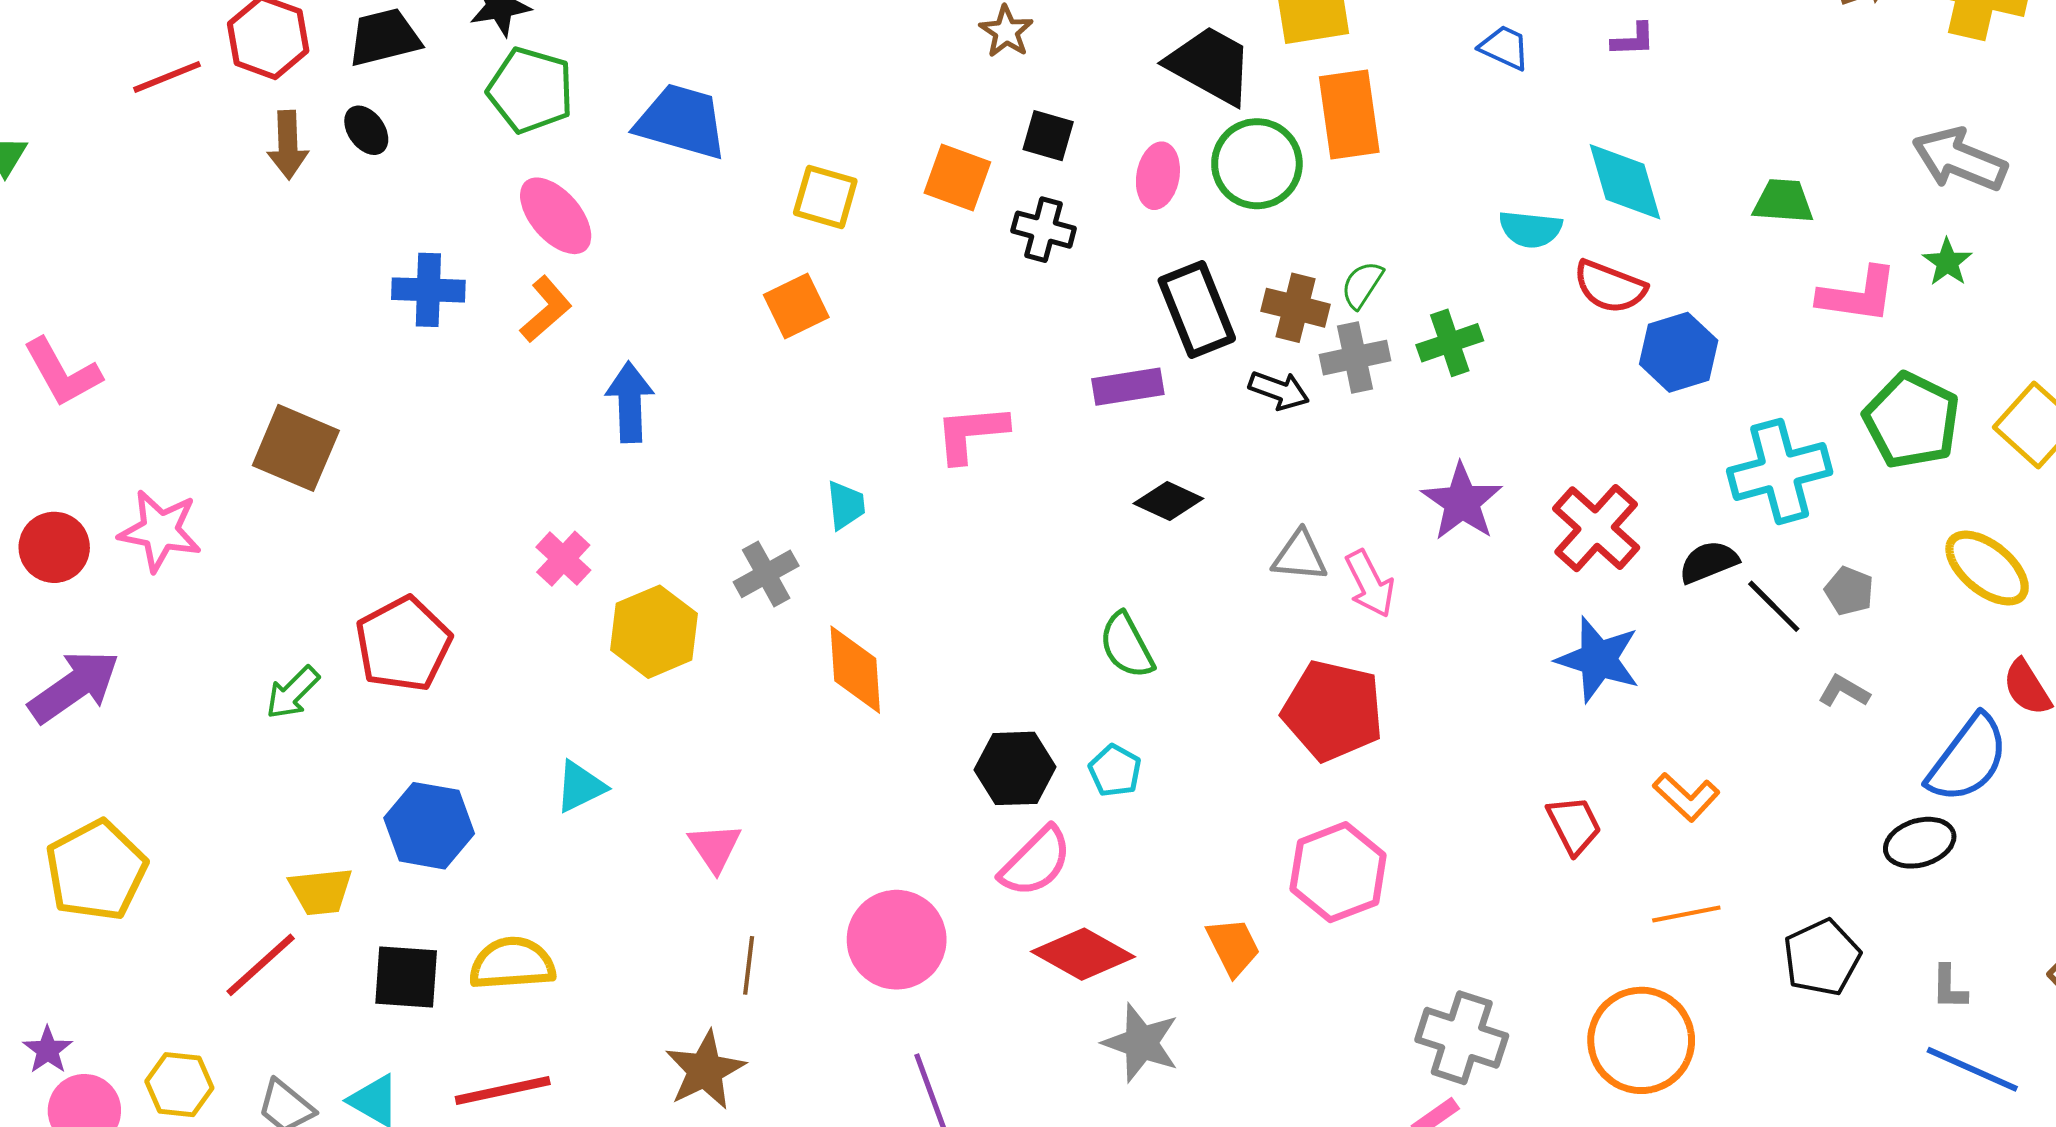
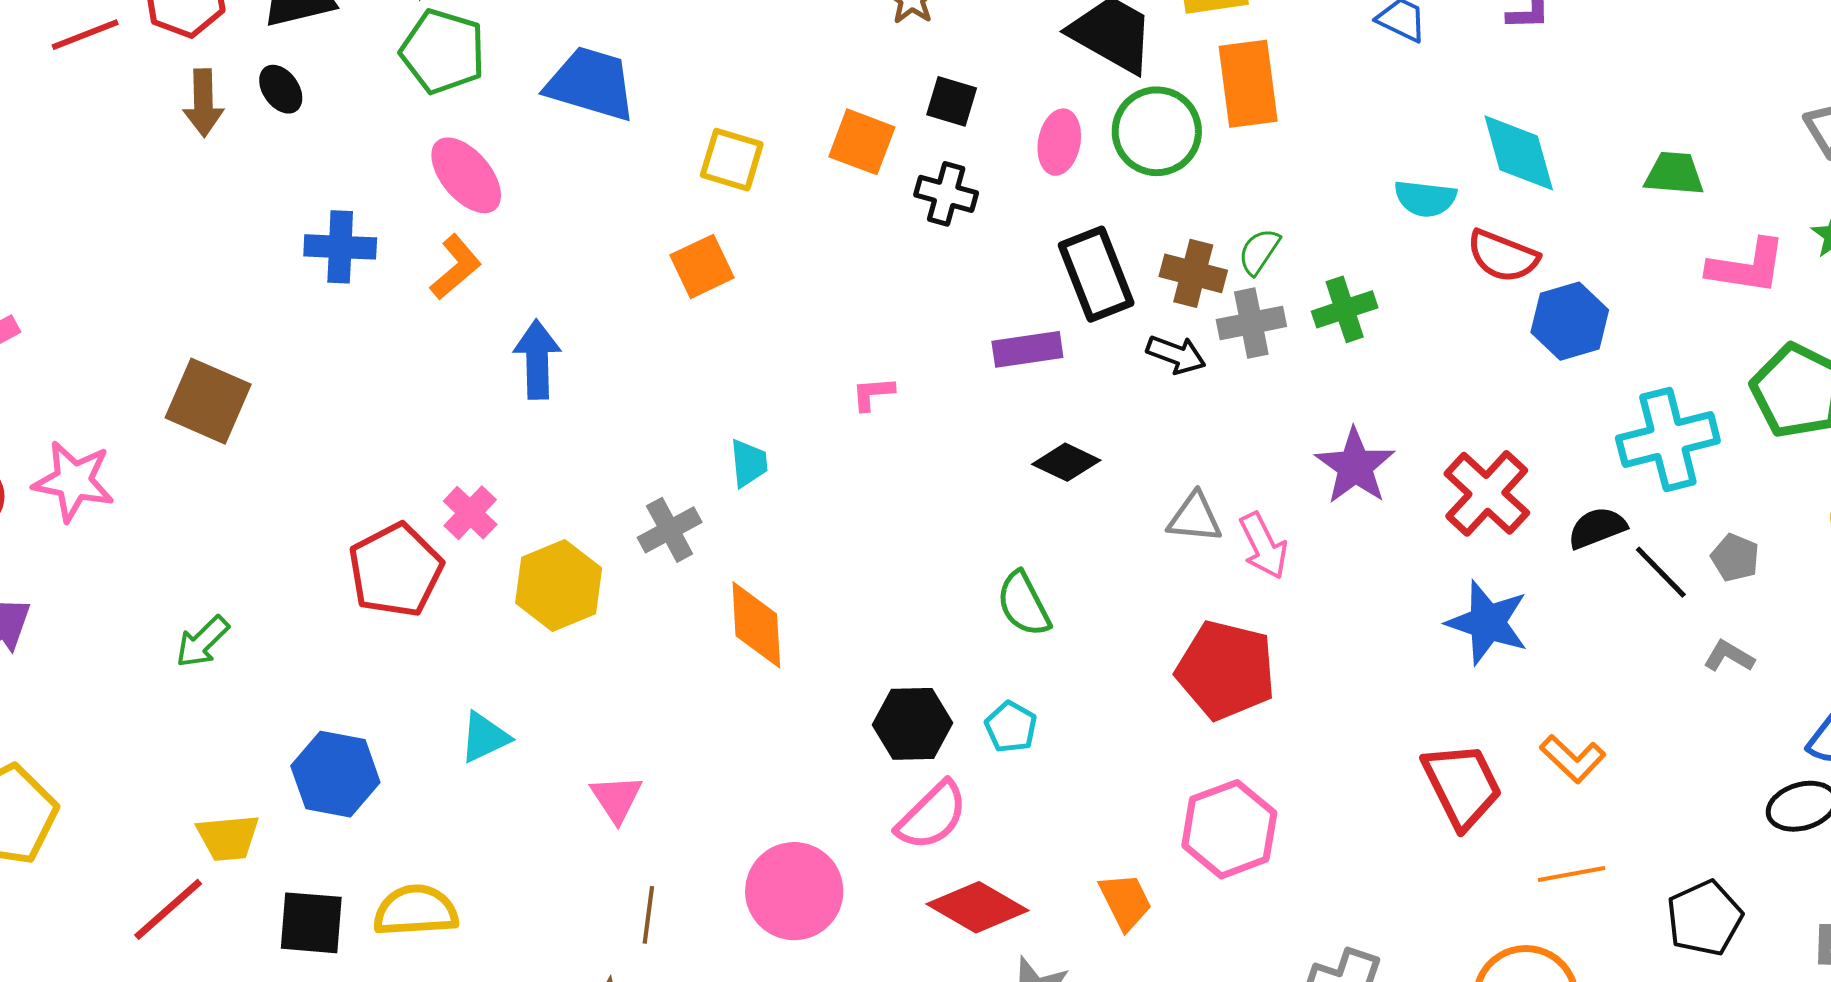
pink L-shape: (971, 433) -> (873, 394), size x0.6
red pentagon: (403, 644) -> (395, 570), moved
red trapezoid: (1574, 825) -> (1462, 785), size x1.5

